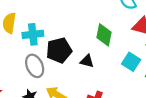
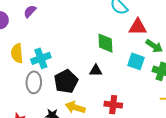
black pentagon: (59, 50) -> (66, 81), moved
gray ellipse: (35, 66) -> (34, 82), moved, turned 40

